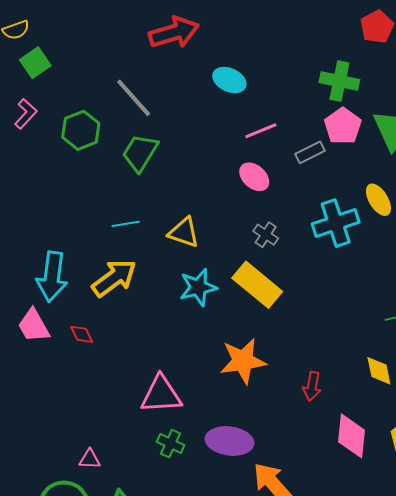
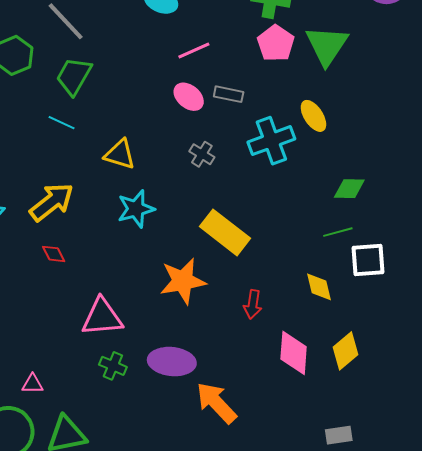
gray rectangle: (310, 152) -> (229, 94), moved, turned 40
cyan line: (126, 224) -> (62, 123), moved, turned 36
yellow rectangle: (257, 285) -> (225, 232), moved
red diamond: (82, 334) -> (54, 254), moved

